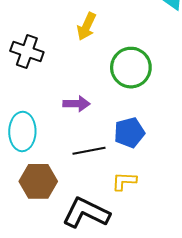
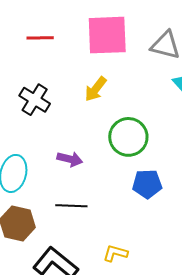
blue pentagon: (129, 133) -> (147, 184), moved
yellow L-shape: (124, 181) -> (115, 253), moved

